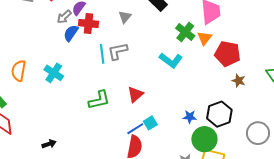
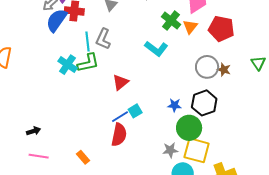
blue semicircle: (71, 33) -> (57, 20), size x1.4
gray L-shape: (118, 51) -> (103, 39), turned -55
red pentagon: (228, 54) -> (221, 29), moved
cyan cross: (54, 73) -> (68, 65), moved
green L-shape: (99, 100) -> (88, 63), moved
gray circle: (258, 133) -> (207, 67), moved

